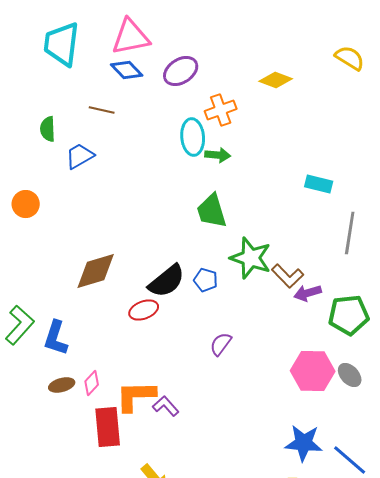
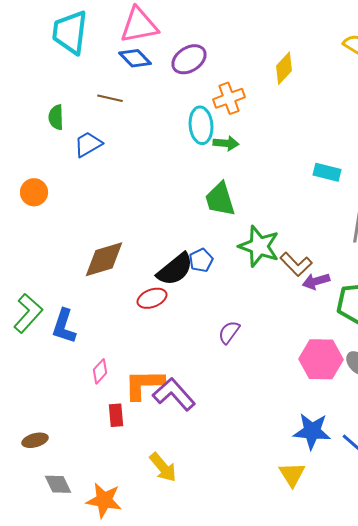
yellow diamond: (276, 80) -> (284, 68), turned -68
blue pentagon: (206, 280) -> (201, 260), moved, turned 30
brown ellipse: (62, 385) -> (35, 440), moved
purple L-shape: (166, 406) -> (174, 394), size x1.6
red rectangle: (108, 427) -> (116, 415), size x0.6

